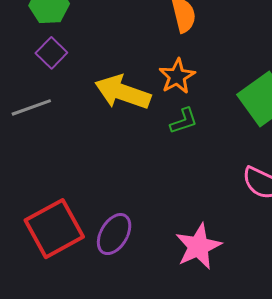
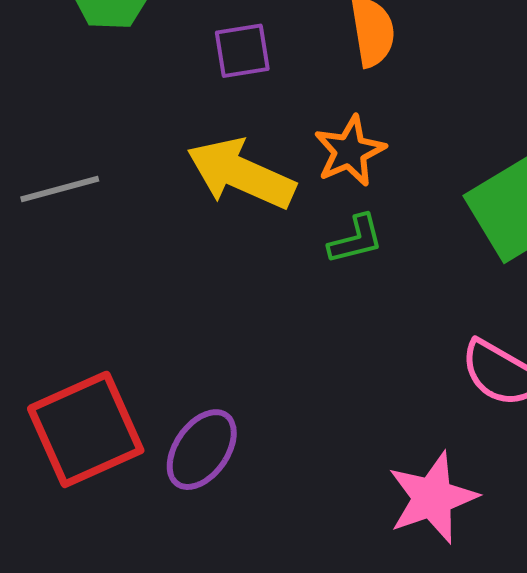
purple square: (51, 53) -> (242, 51), moved, turned 32
pink star: (198, 246) -> (433, 498), moved

